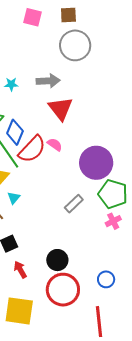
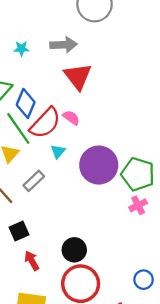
purple circle: (96, 163) -> (99, 165), moved
cyan triangle: (14, 198) -> (58, 151), moved
gray rectangle: (74, 204) -> (34, 181), moved
blue circle: (106, 279) -> (144, 280), moved

